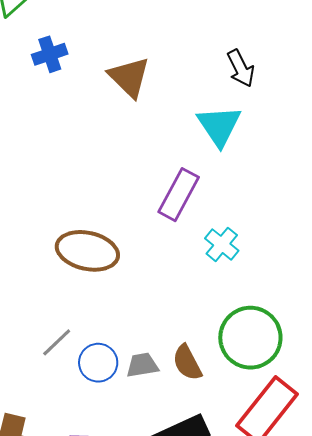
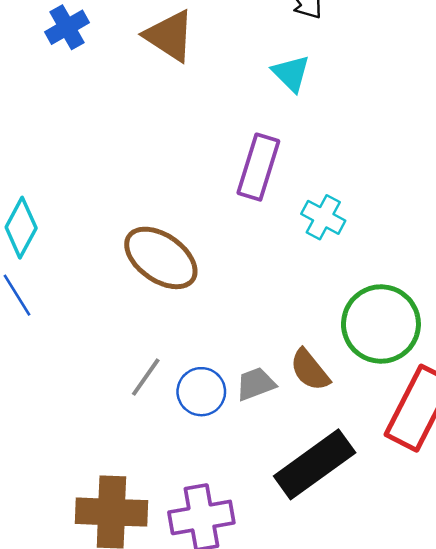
cyan triangle: (219, 126) -> (291, 73), size x0.7
brown ellipse: (87, 251) -> (161, 258), turned 34

